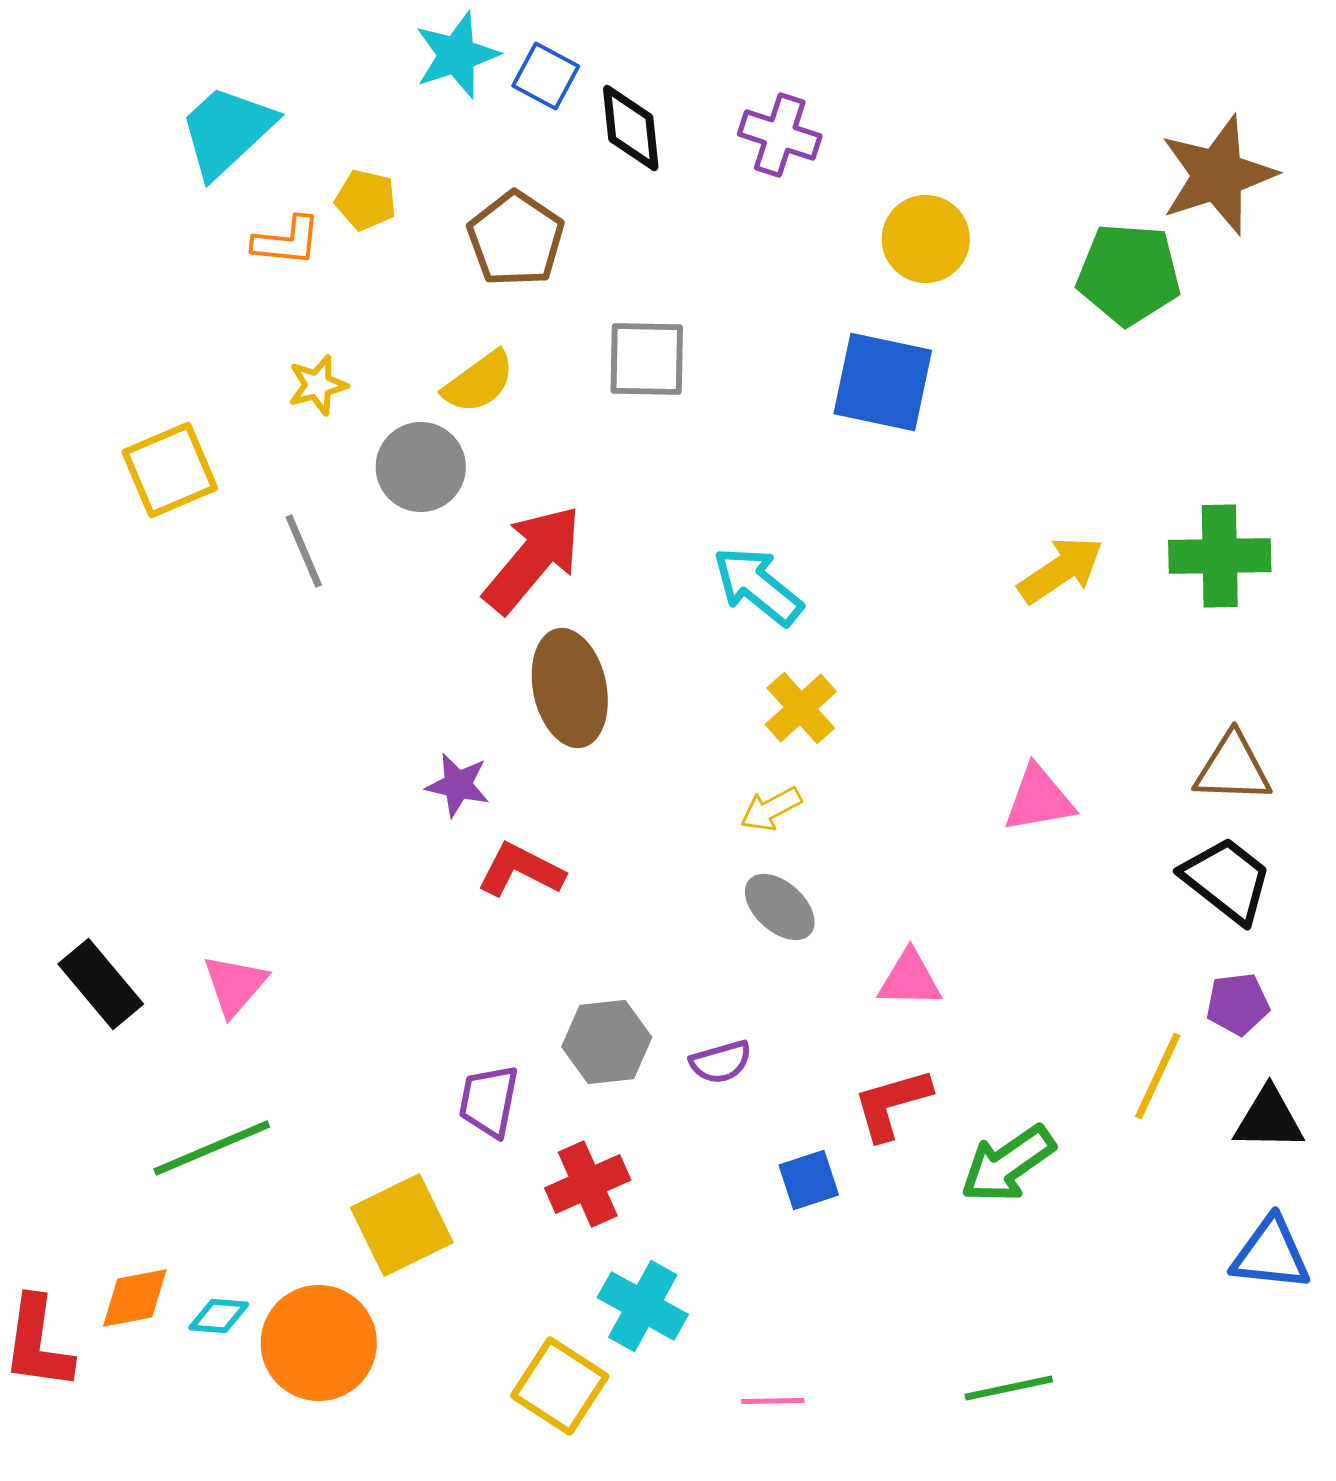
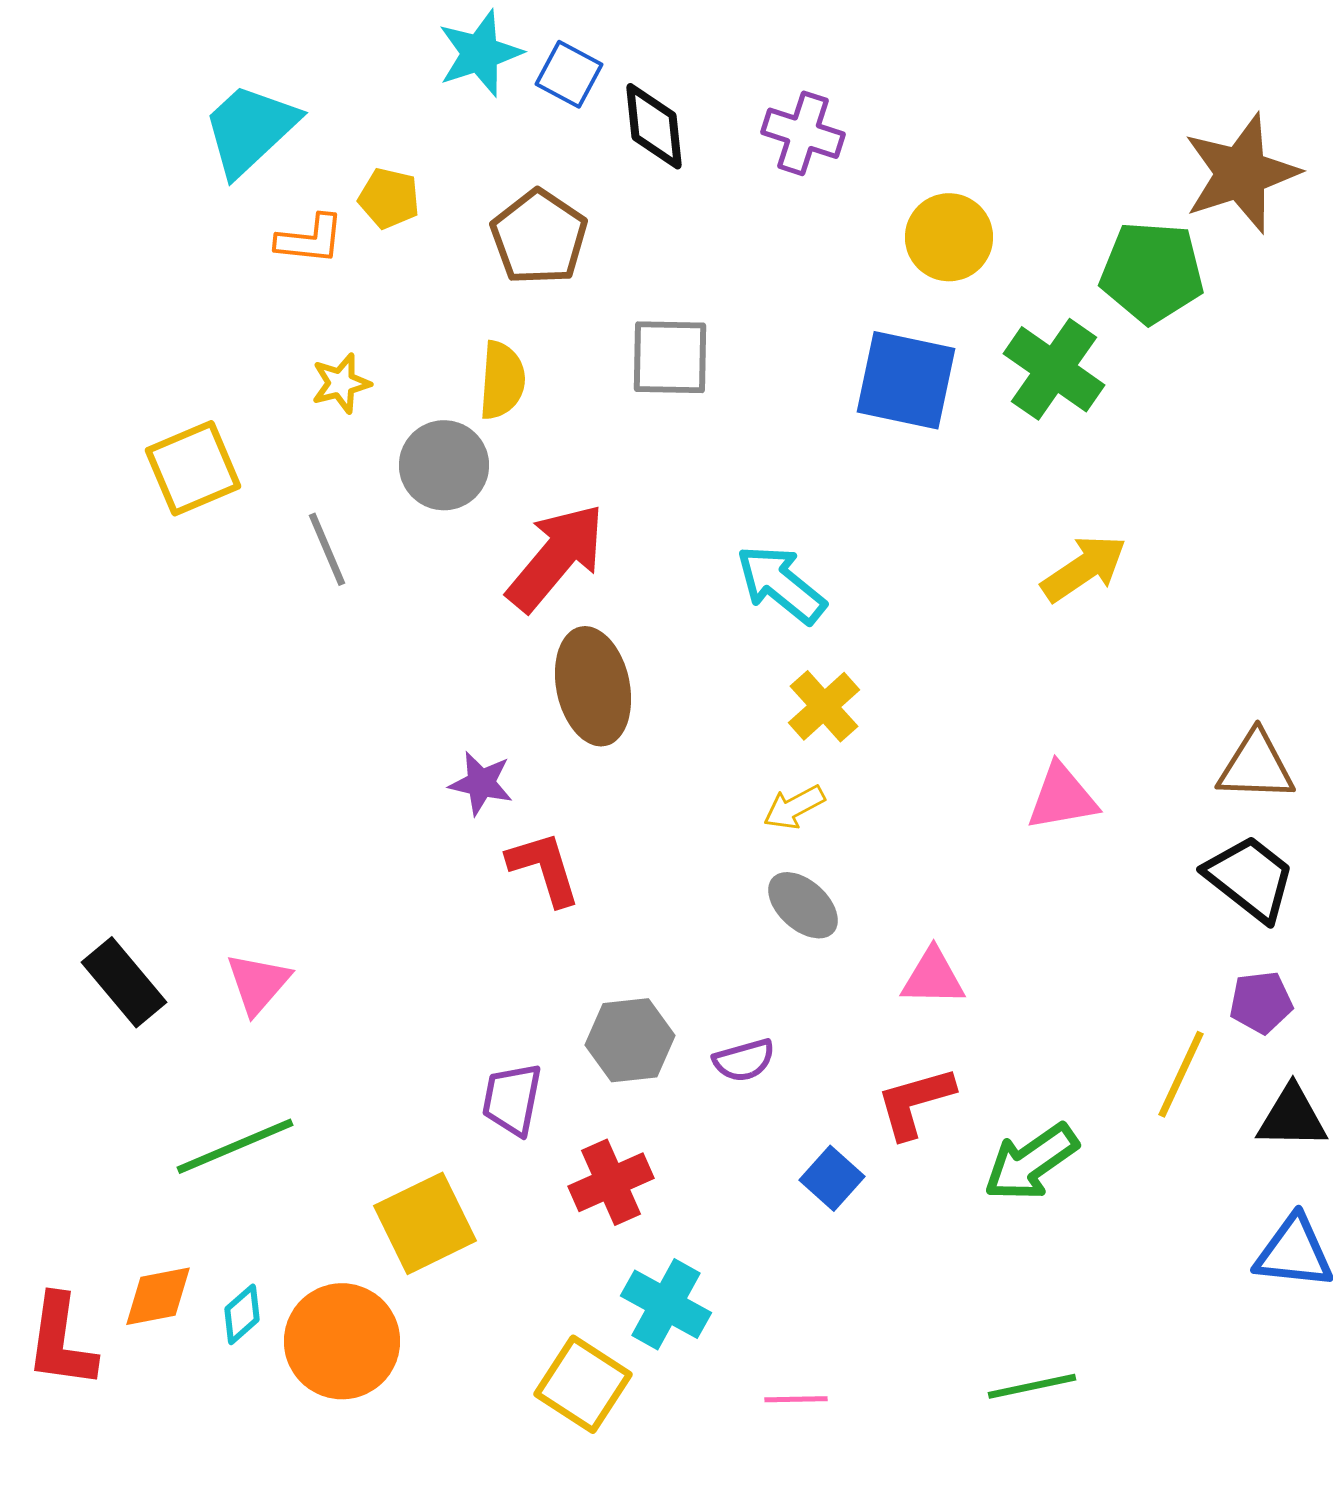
yellow semicircle: (479, 382) -> (502, 380), turned -50
green cross: (1220, 556) -> (1054, 369), moved, turned 36
red L-shape: (521, 870) -> (544, 868), turned 46
blue square: (809, 1180) -> (832, 1178), turned -30
cyan diamond: (219, 1316) -> (242, 1314), turned -46

